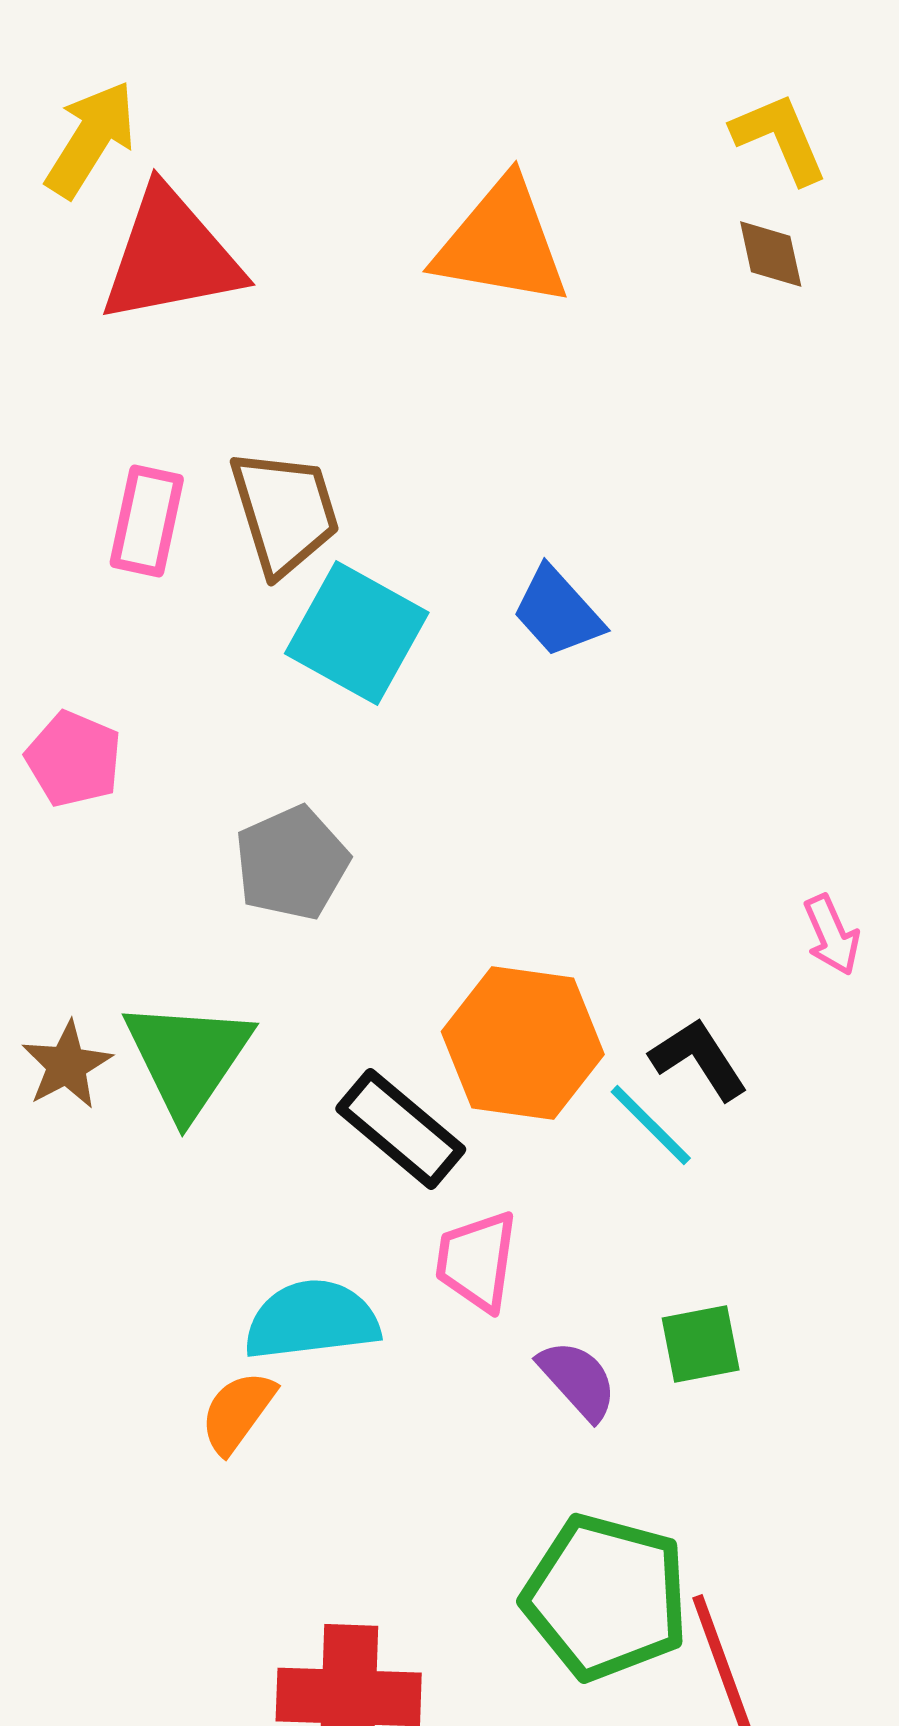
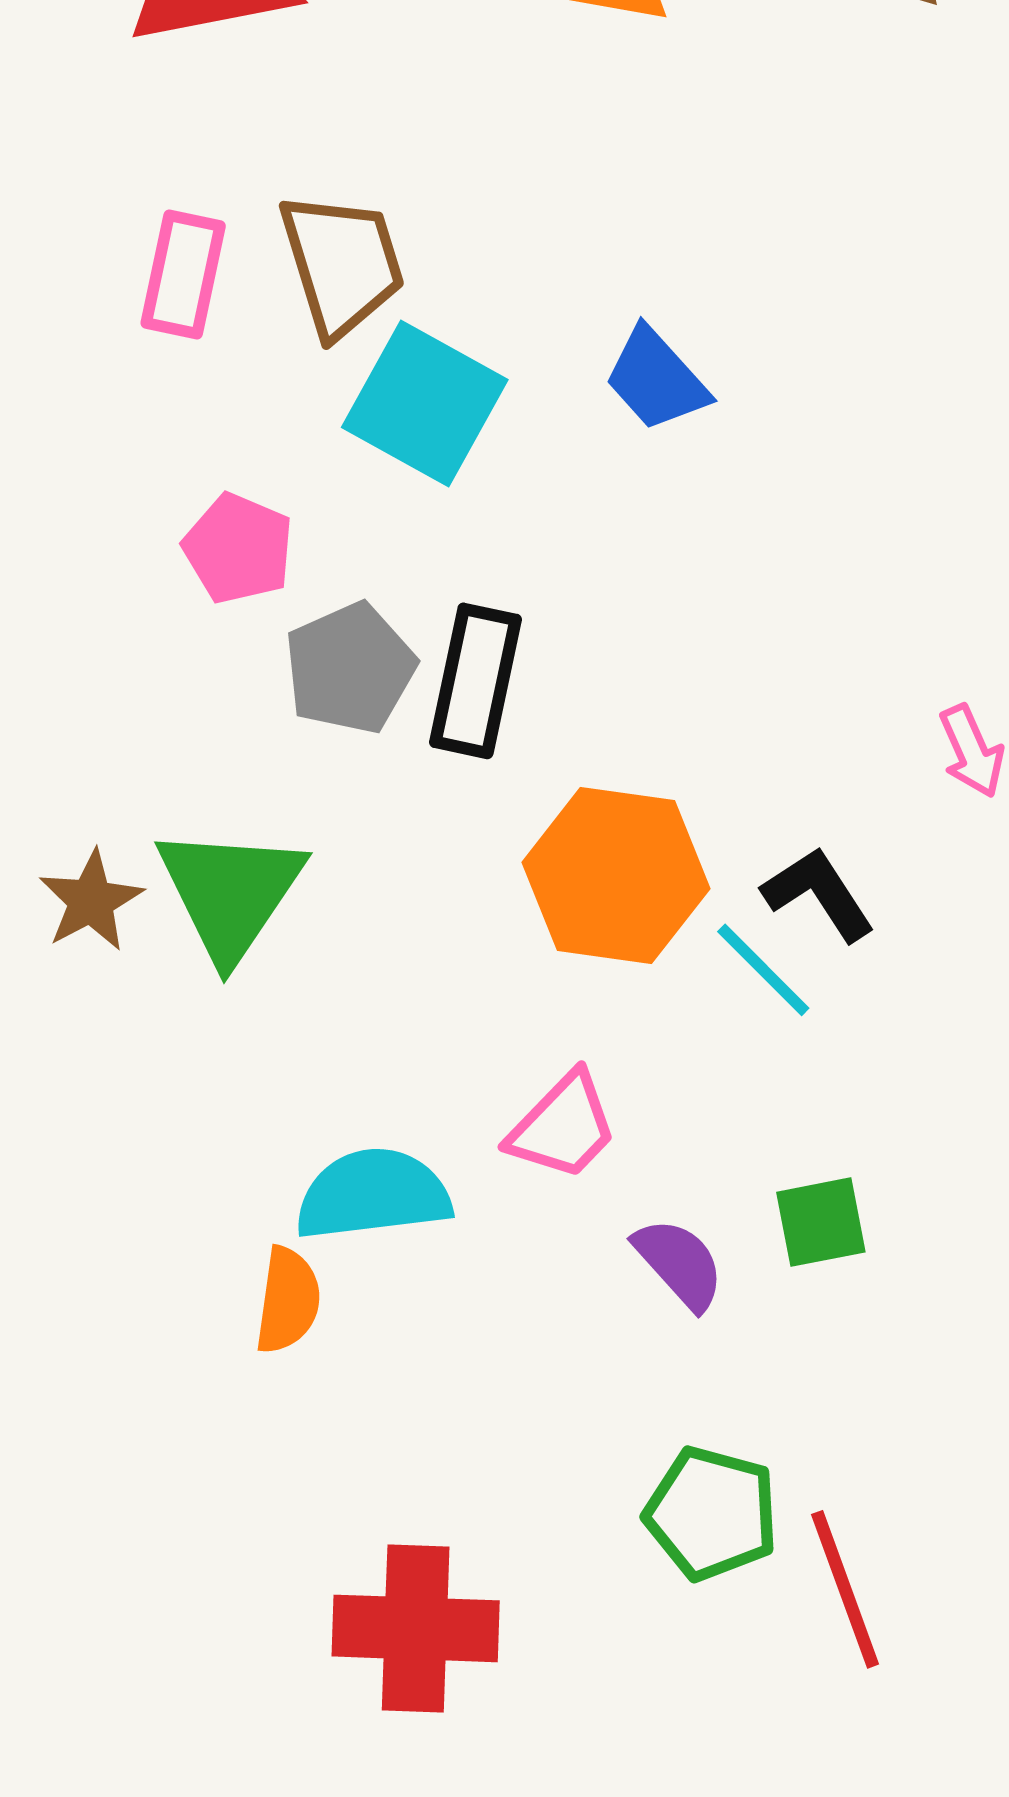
pink pentagon: (74, 759) -> (238, 549), moved
black rectangle: (401, 1129) -> (475, 681), moved, turned 62
pink trapezoid: (477, 1261) -> (563, 1126), turned -144
orange semicircle: (238, 1412) -> (288, 1300), turned 152
green pentagon: (606, 1597) -> (712, 1513), size x0.7

